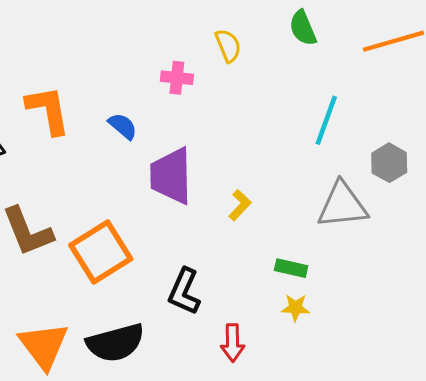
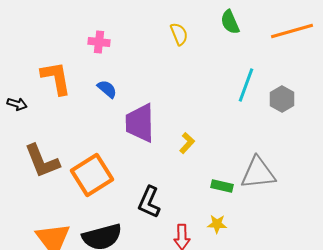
pink cross: (177, 78) -> (99, 42), moved
gray hexagon: (389, 163) -> (282, 99), moved
gray triangle: (342, 205) -> (258, 173), moved
yellow star: (295, 308) -> (217, 224), moved

